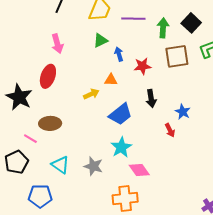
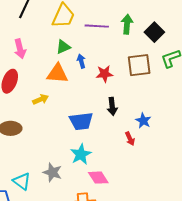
green arrow: (163, 28) -> (127, 24), moved
orange triangle: (111, 80) -> (57, 73), moved, size x1.6
yellow arrow: (91, 94) -> (41, 99), moved
blue trapezoid: (121, 114) -> (81, 121), turned 30
cyan triangle: (60, 165) -> (22, 181), moved

